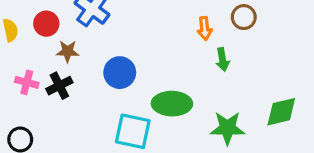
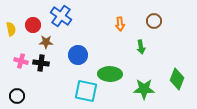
orange arrow: (205, 29) -> (120, 24), moved
black cross: (59, 86) -> (41, 63), turned 35
green diamond: (281, 112) -> (177, 79), turned -55

